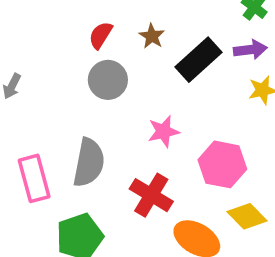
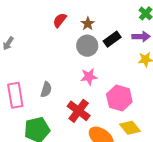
black rectangle: (199, 60) -> (112, 39), size x0.7
gray circle: (108, 80) -> (87, 46), moved
gray semicircle: (89, 163) -> (46, 90), size x0.6

